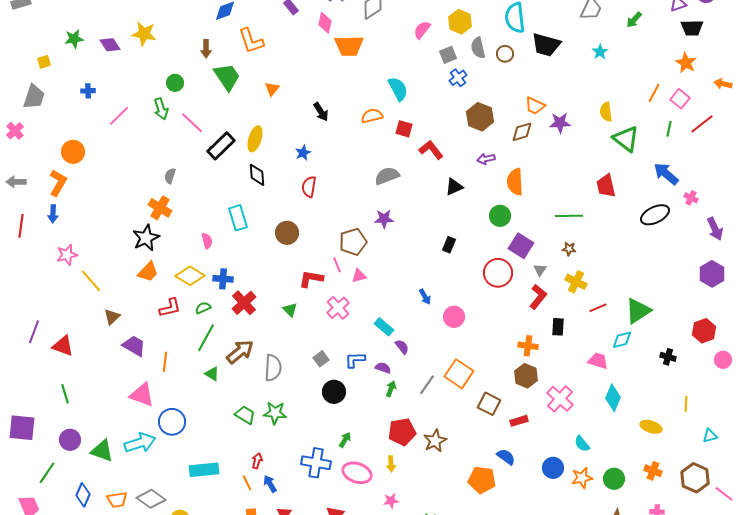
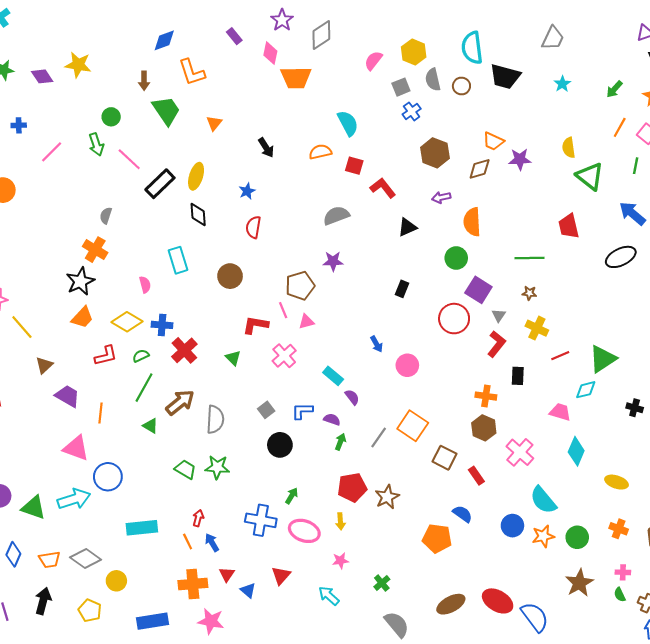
green arrow: (634, 20) -> (614, 89), moved
red rectangle: (519, 421) -> (476, 476), turned 72
cyan semicircle: (582, 444) -> (543, 500), size x1.6

